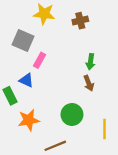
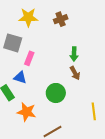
green circle: (72, 114) -> (56, 93), moved
orange star: (29, 120) -> (26, 112), turned 30

